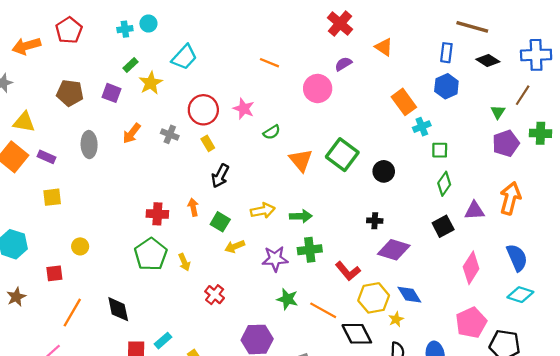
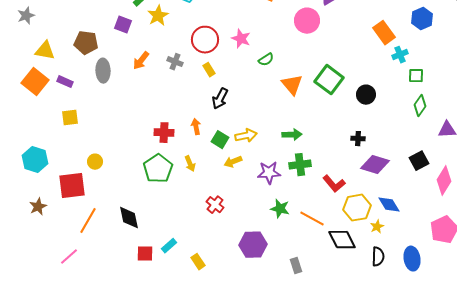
brown pentagon: (70, 93) -> (86, 43), moved
yellow arrow: (263, 211) -> (246, 136), moved
black square: (443, 226) -> (419, 161), moved
yellow arrow: (184, 262) -> (190, 164), moved
red square: (54, 273) -> (72, 186), size x1.8

